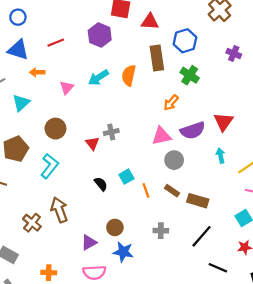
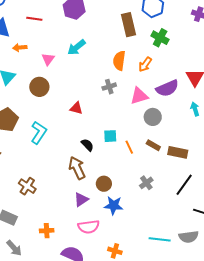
red line: (56, 43) -> (34, 19), turned 35
orange semicircle: (129, 75) -> (119, 61), moved
brown circle: (55, 129) -> (39, 87), moved
gray cross: (111, 132) -> (109, 87), moved
red triangle: (92, 143) -> (76, 108), turned -32
cyan square: (126, 177) -> (110, 136), turned 32
brown arrow: (59, 210) -> (77, 168), moved
gray cross: (161, 231) -> (146, 183), turned -32

